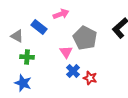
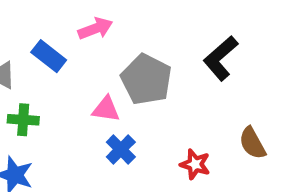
pink triangle: (66, 52) -> (106, 109), turned -48
red star: (90, 78) -> (195, 164), moved

